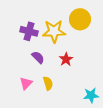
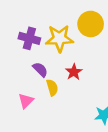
yellow semicircle: (48, 83) -> (52, 88), moved

